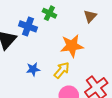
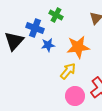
blue star: (33, 69) -> (48, 45), moved

